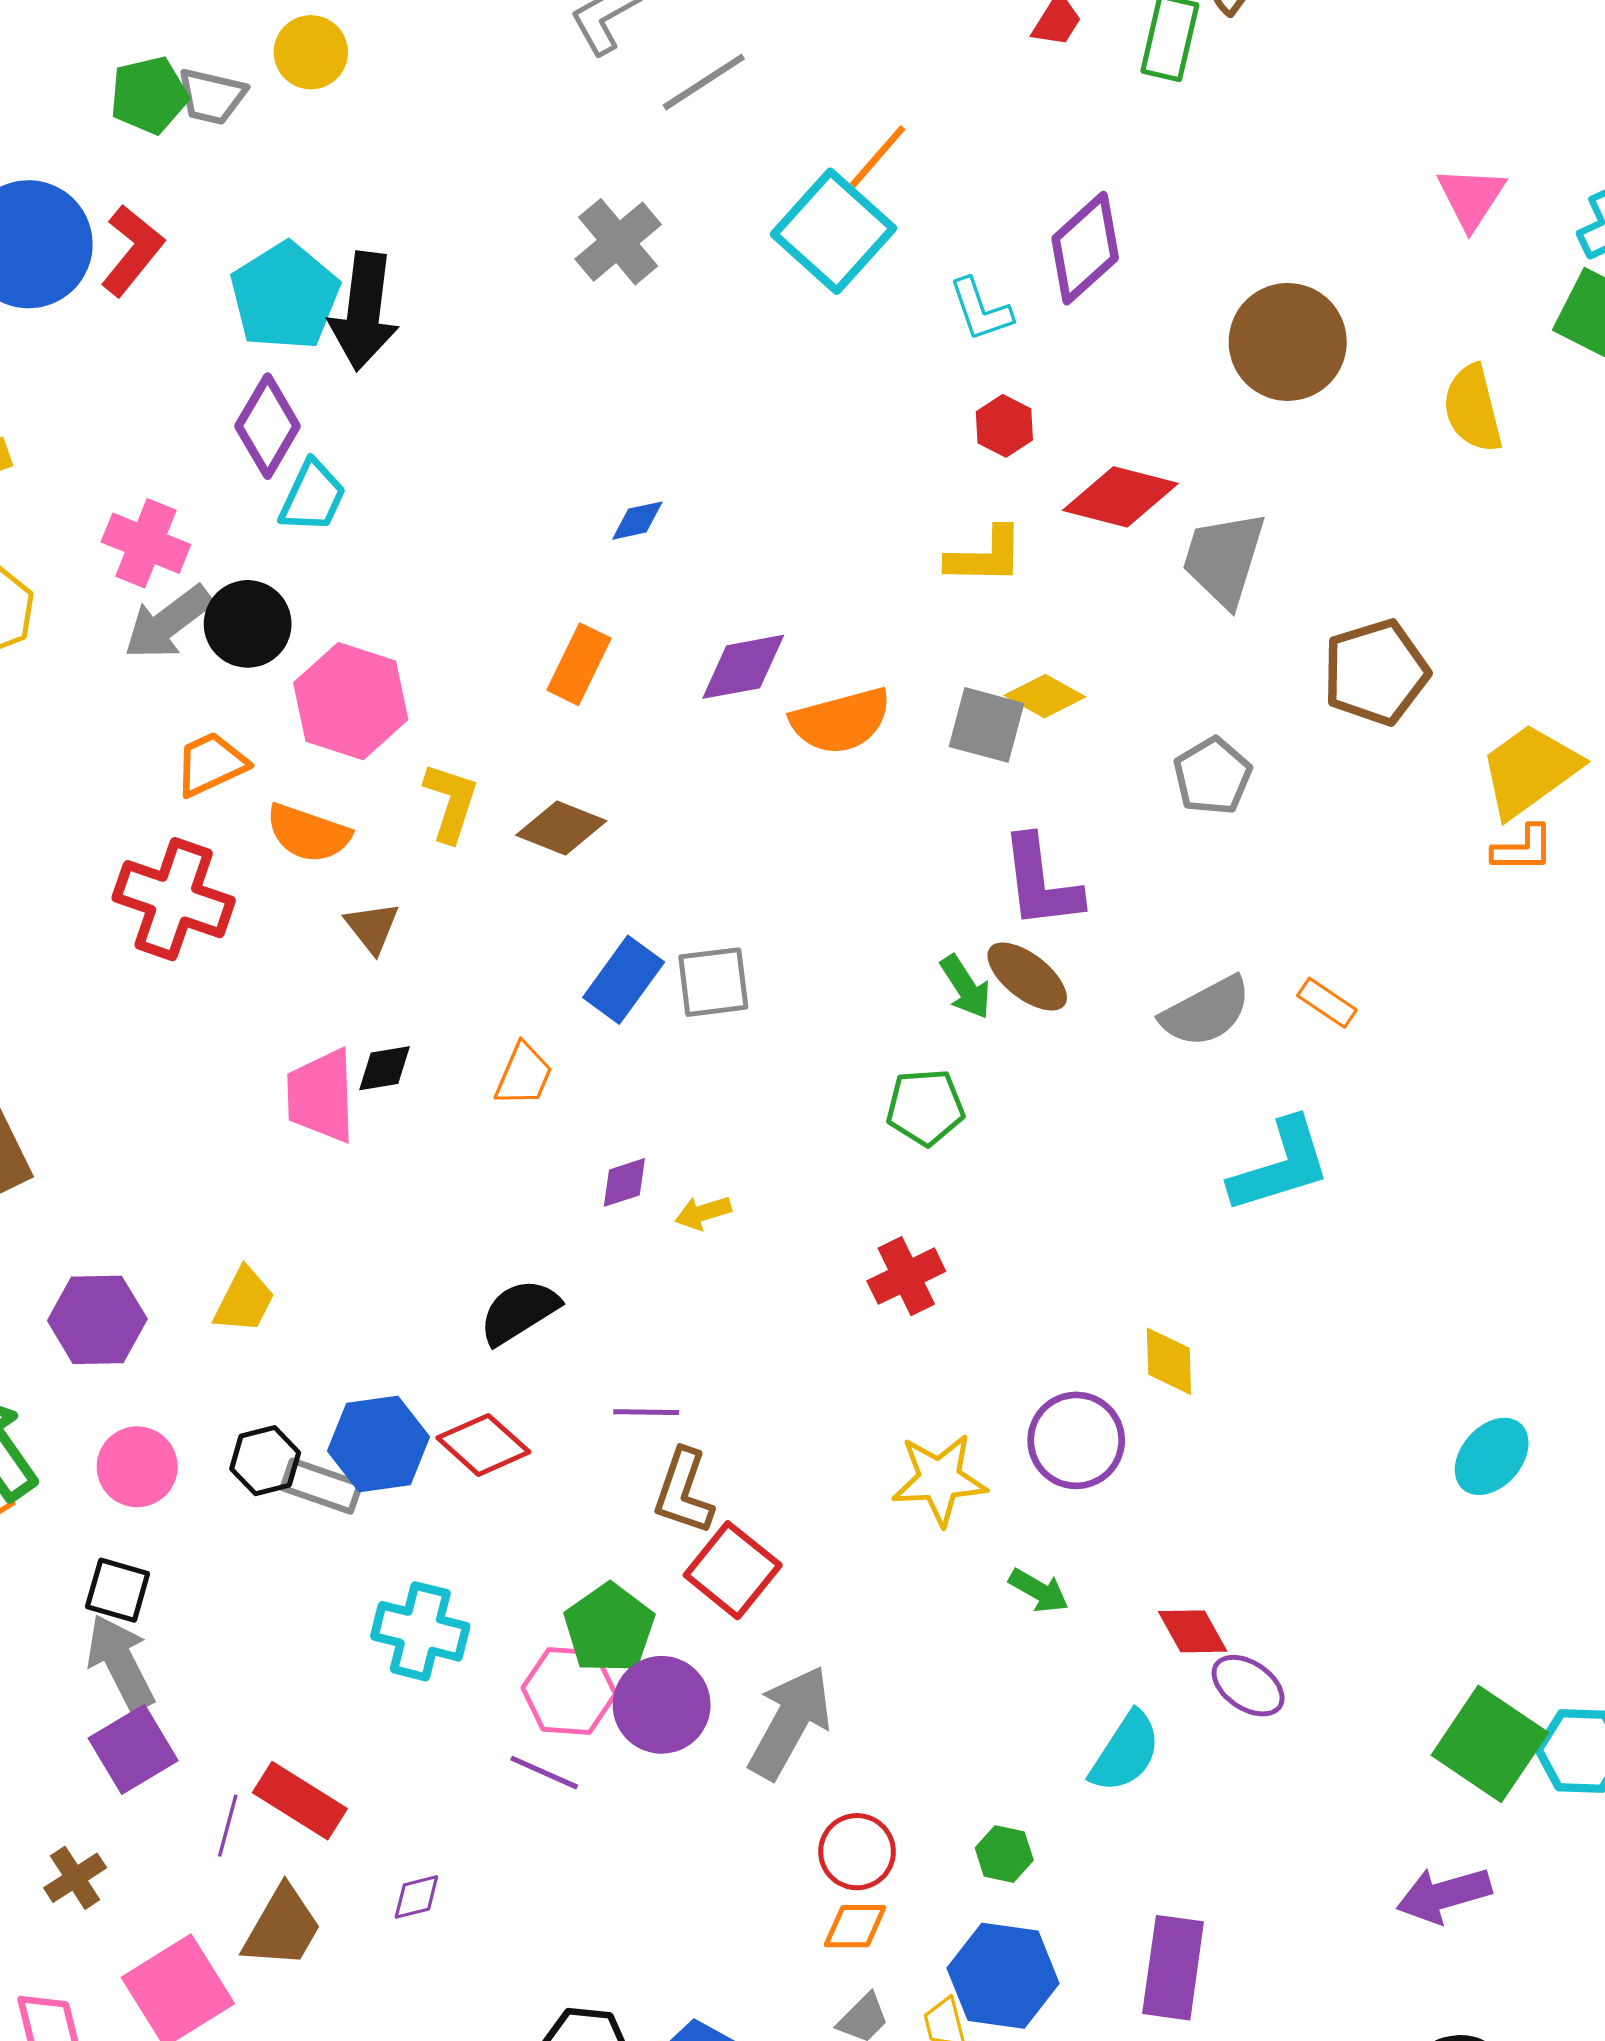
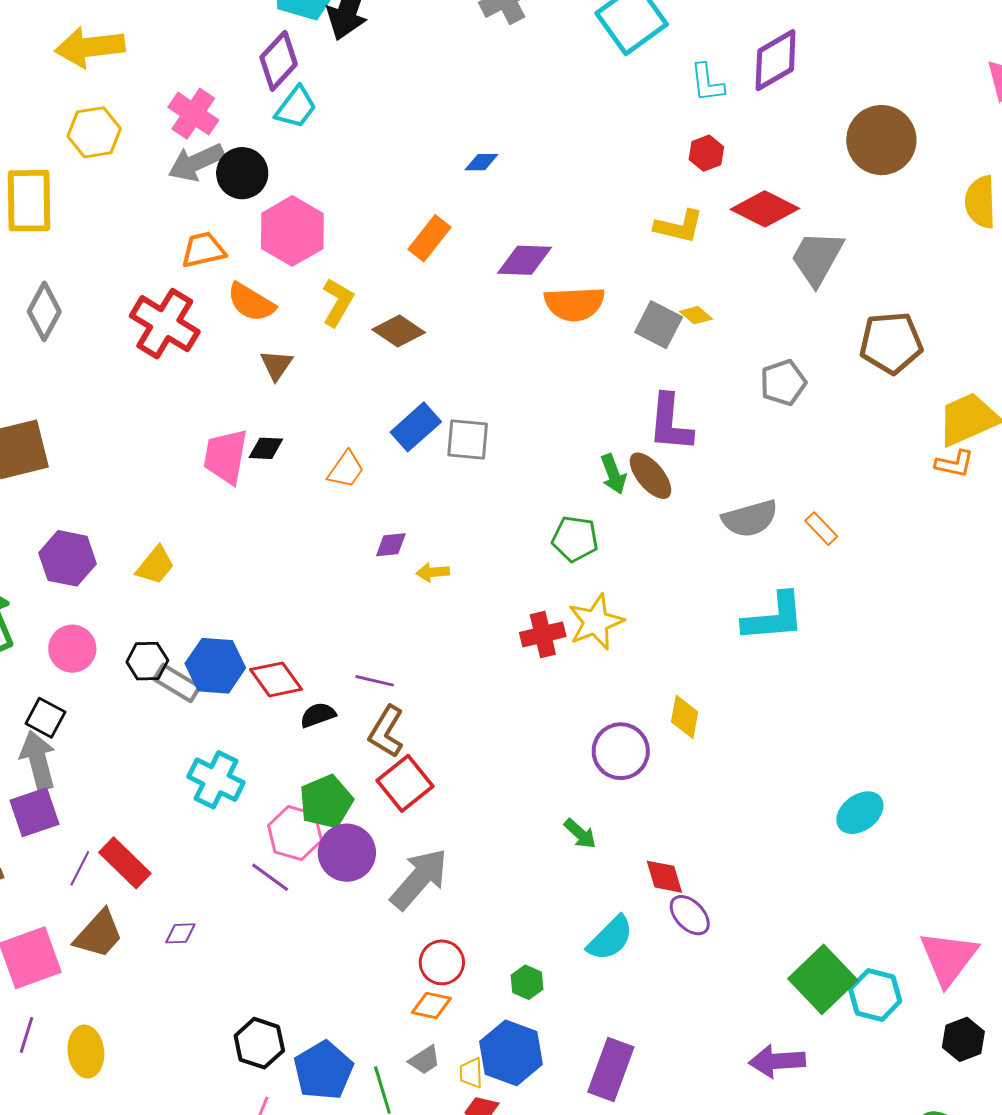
yellow diamond: (1045, 696) -> (696, 315), size x0.7
black semicircle: (519, 1312) -> (318, 715), moved, size x0.7
yellow star: (939, 1479) -> (596, 622), moved, turned -30

